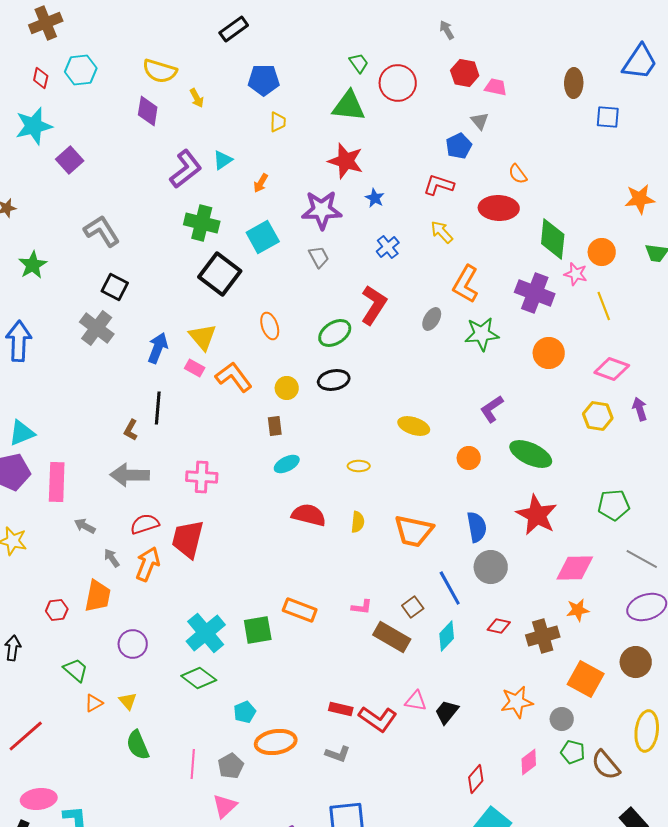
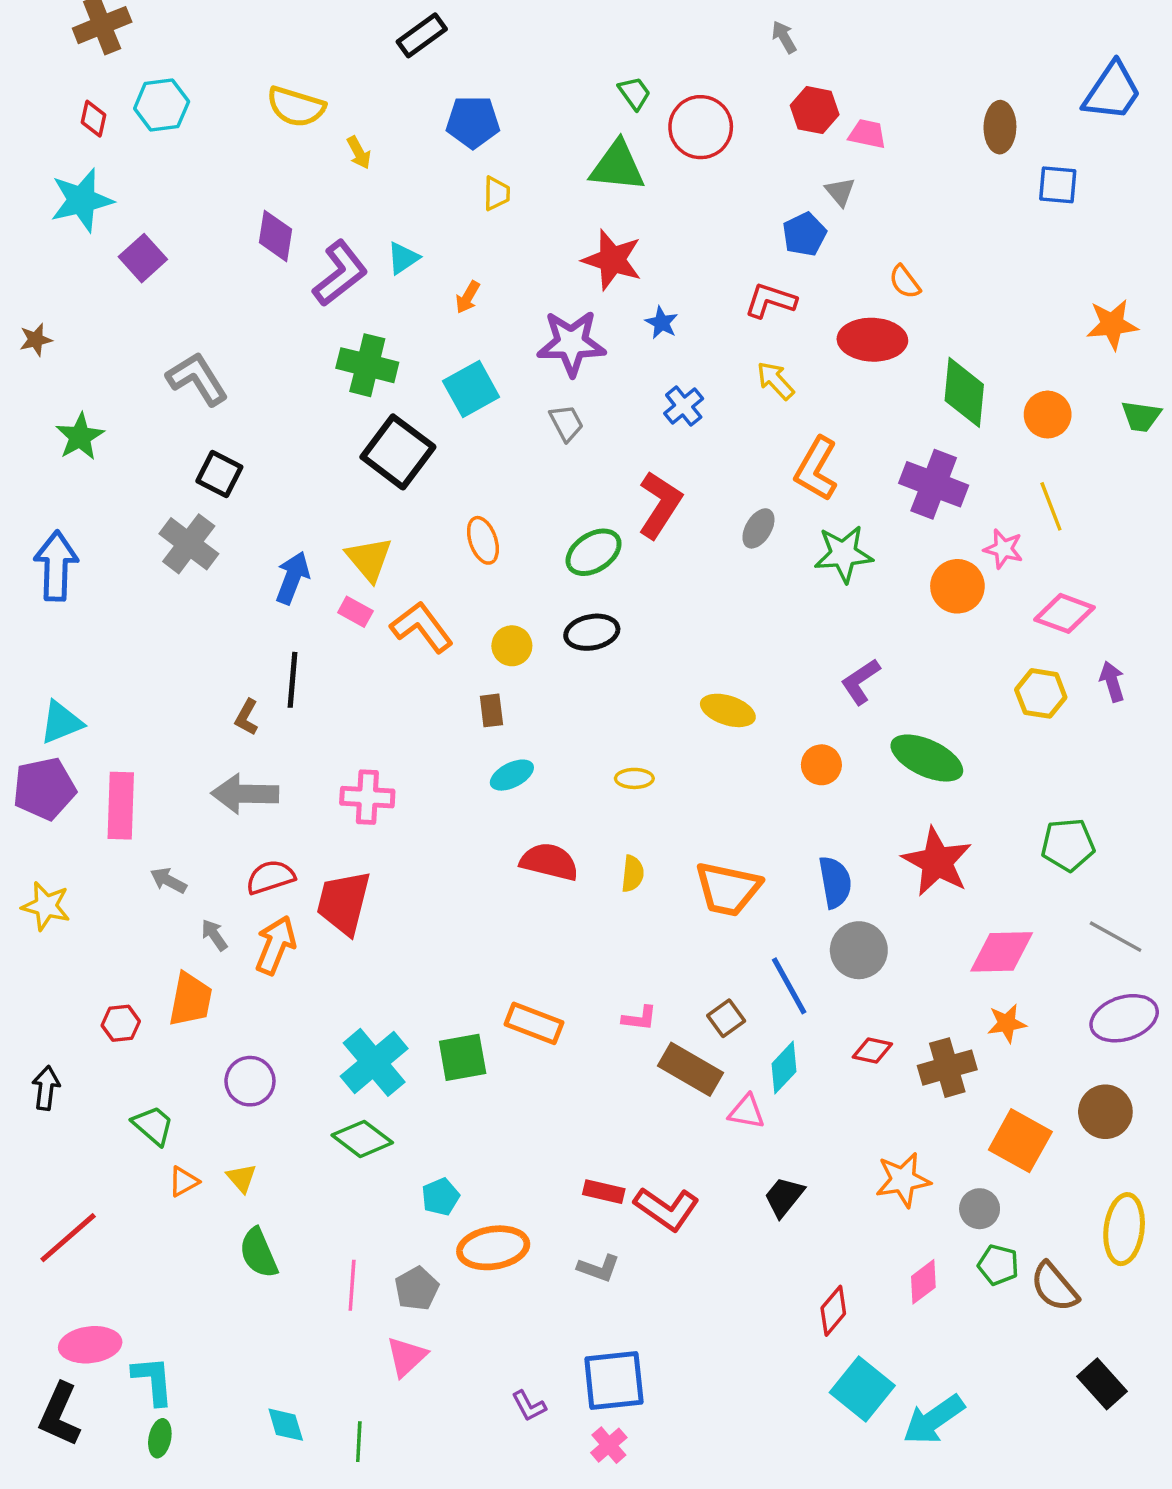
purple diamond: (148, 111) -> (276, 236), moved
pink star: (576, 274) -> (1003, 549), moved
pink triangle: (416, 701) -> (747, 1112), moved

